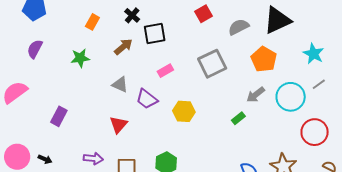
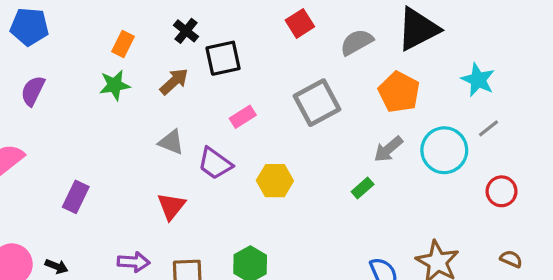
green star: (80, 58) -> (115, 85), moved
red circle: (315, 132) -> (502, 191), moved, size x0.7

